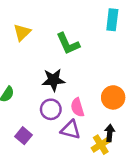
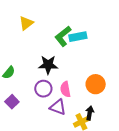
cyan rectangle: (112, 20) -> (78, 37), moved, turned 66
green L-shape: (68, 44) -> (63, 36), turned 70
purple square: (24, 136) -> (12, 102), moved

